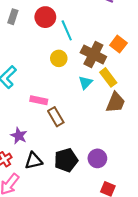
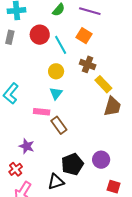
orange square: (118, 44) -> (84, 36), moved
brown cross: (93, 55) -> (88, 64), size x0.7
cyan triangle: (85, 83) -> (56, 93), moved
black triangle: (34, 161) -> (56, 182), moved

